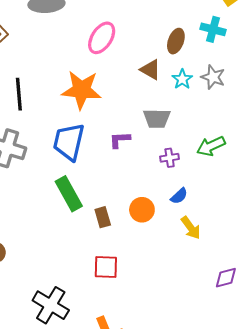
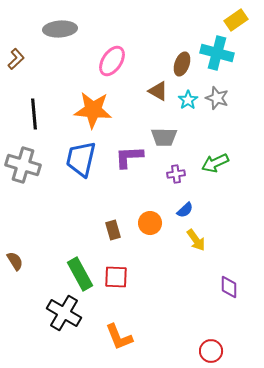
cyan cross: (213, 29) -> (217, 53), size x1.4
purple L-shape: (120, 140) -> (129, 157), size x1.4
green rectangle: (69, 194) -> (80, 274), moved
purple diamond: (226, 278) -> (229, 287), turned -75

